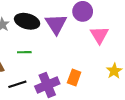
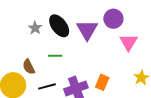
black ellipse: (27, 21) -> (59, 26), turned 35

